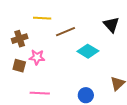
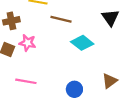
brown line: (65, 32) -> (61, 19), turned 30

